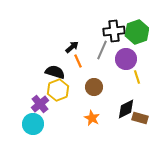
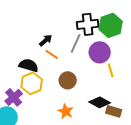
orange line: (78, 61) -> (52, 54), turned -32
black diamond: (126, 109) -> (100, 102), turned 55

